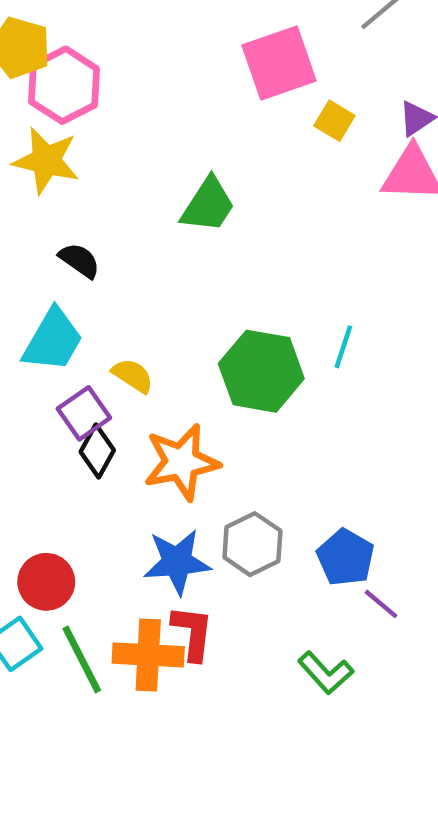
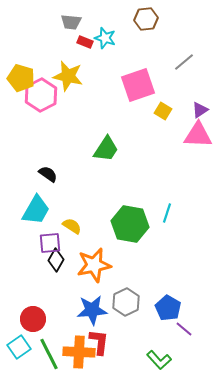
yellow star: (46, 161) -> (68, 76), moved
purple square: (84, 413) -> (50, 243), turned 30

